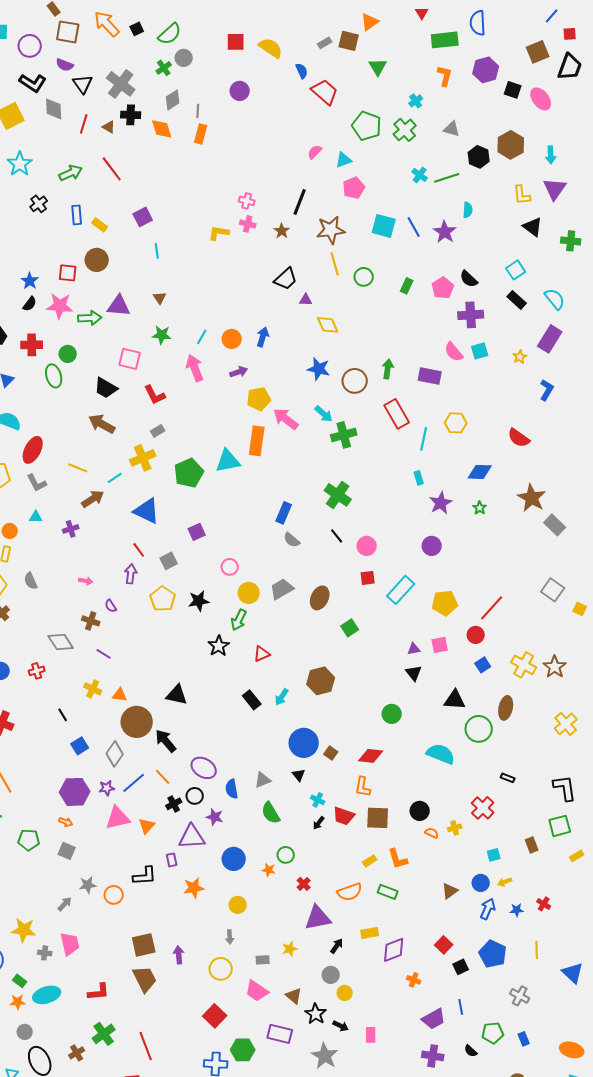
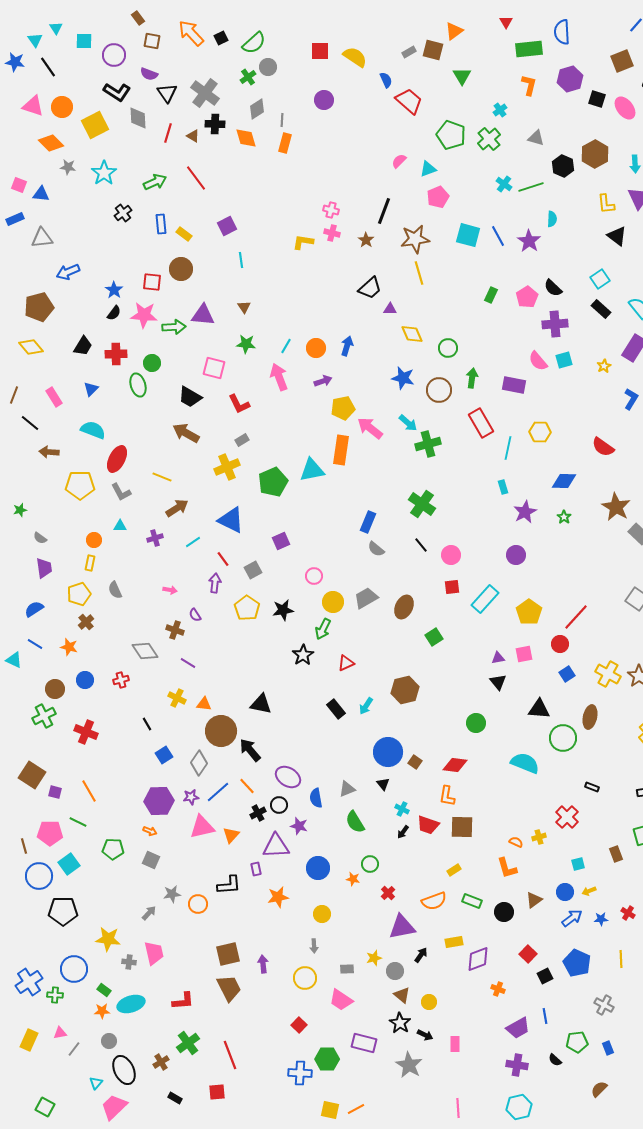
brown square: (68, 32) -> (152, 41), size x0.7
green circle: (364, 277) -> (448, 348), moved
cyan line: (115, 478) -> (193, 542), moved
yellow pentagon: (445, 603) -> (529, 612), turned -30
black circle: (420, 811) -> (504, 912), moved
orange L-shape: (398, 859) -> (507, 868), moved
blue arrow: (488, 909) -> (572, 918), turned 30
gray circle: (331, 975) -> (395, 971), moved
brown triangle: (294, 996) -> (402, 995), moved
red square: (215, 1016) -> (299, 1025), size x0.7

